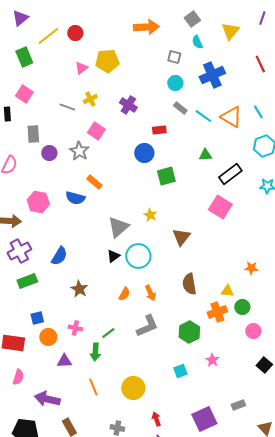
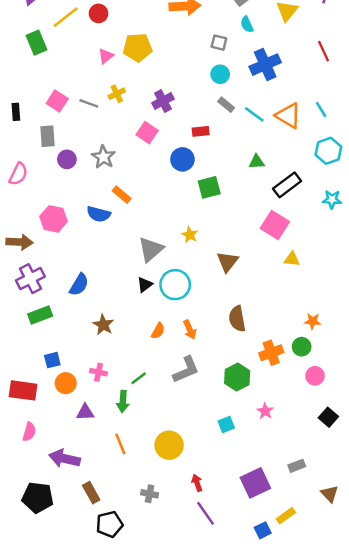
pink square: (24, 94) -> (57, 101), moved
purple cross: (128, 105) -> (163, 101), turned 30
pink square: (96, 131) -> (147, 133), moved
orange star: (251, 268) -> (313, 321), moved
yellow triangle: (227, 291) -> (292, 259), moved

